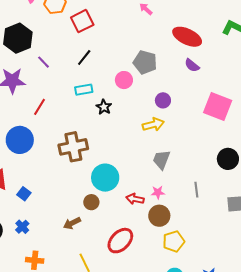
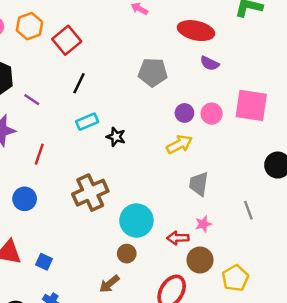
pink circle: (124, 80) -> (212, 114), moved
blue circle: (20, 140) -> (25, 199), size x0.7
brown circle: (159, 216) -> (200, 260), moved

